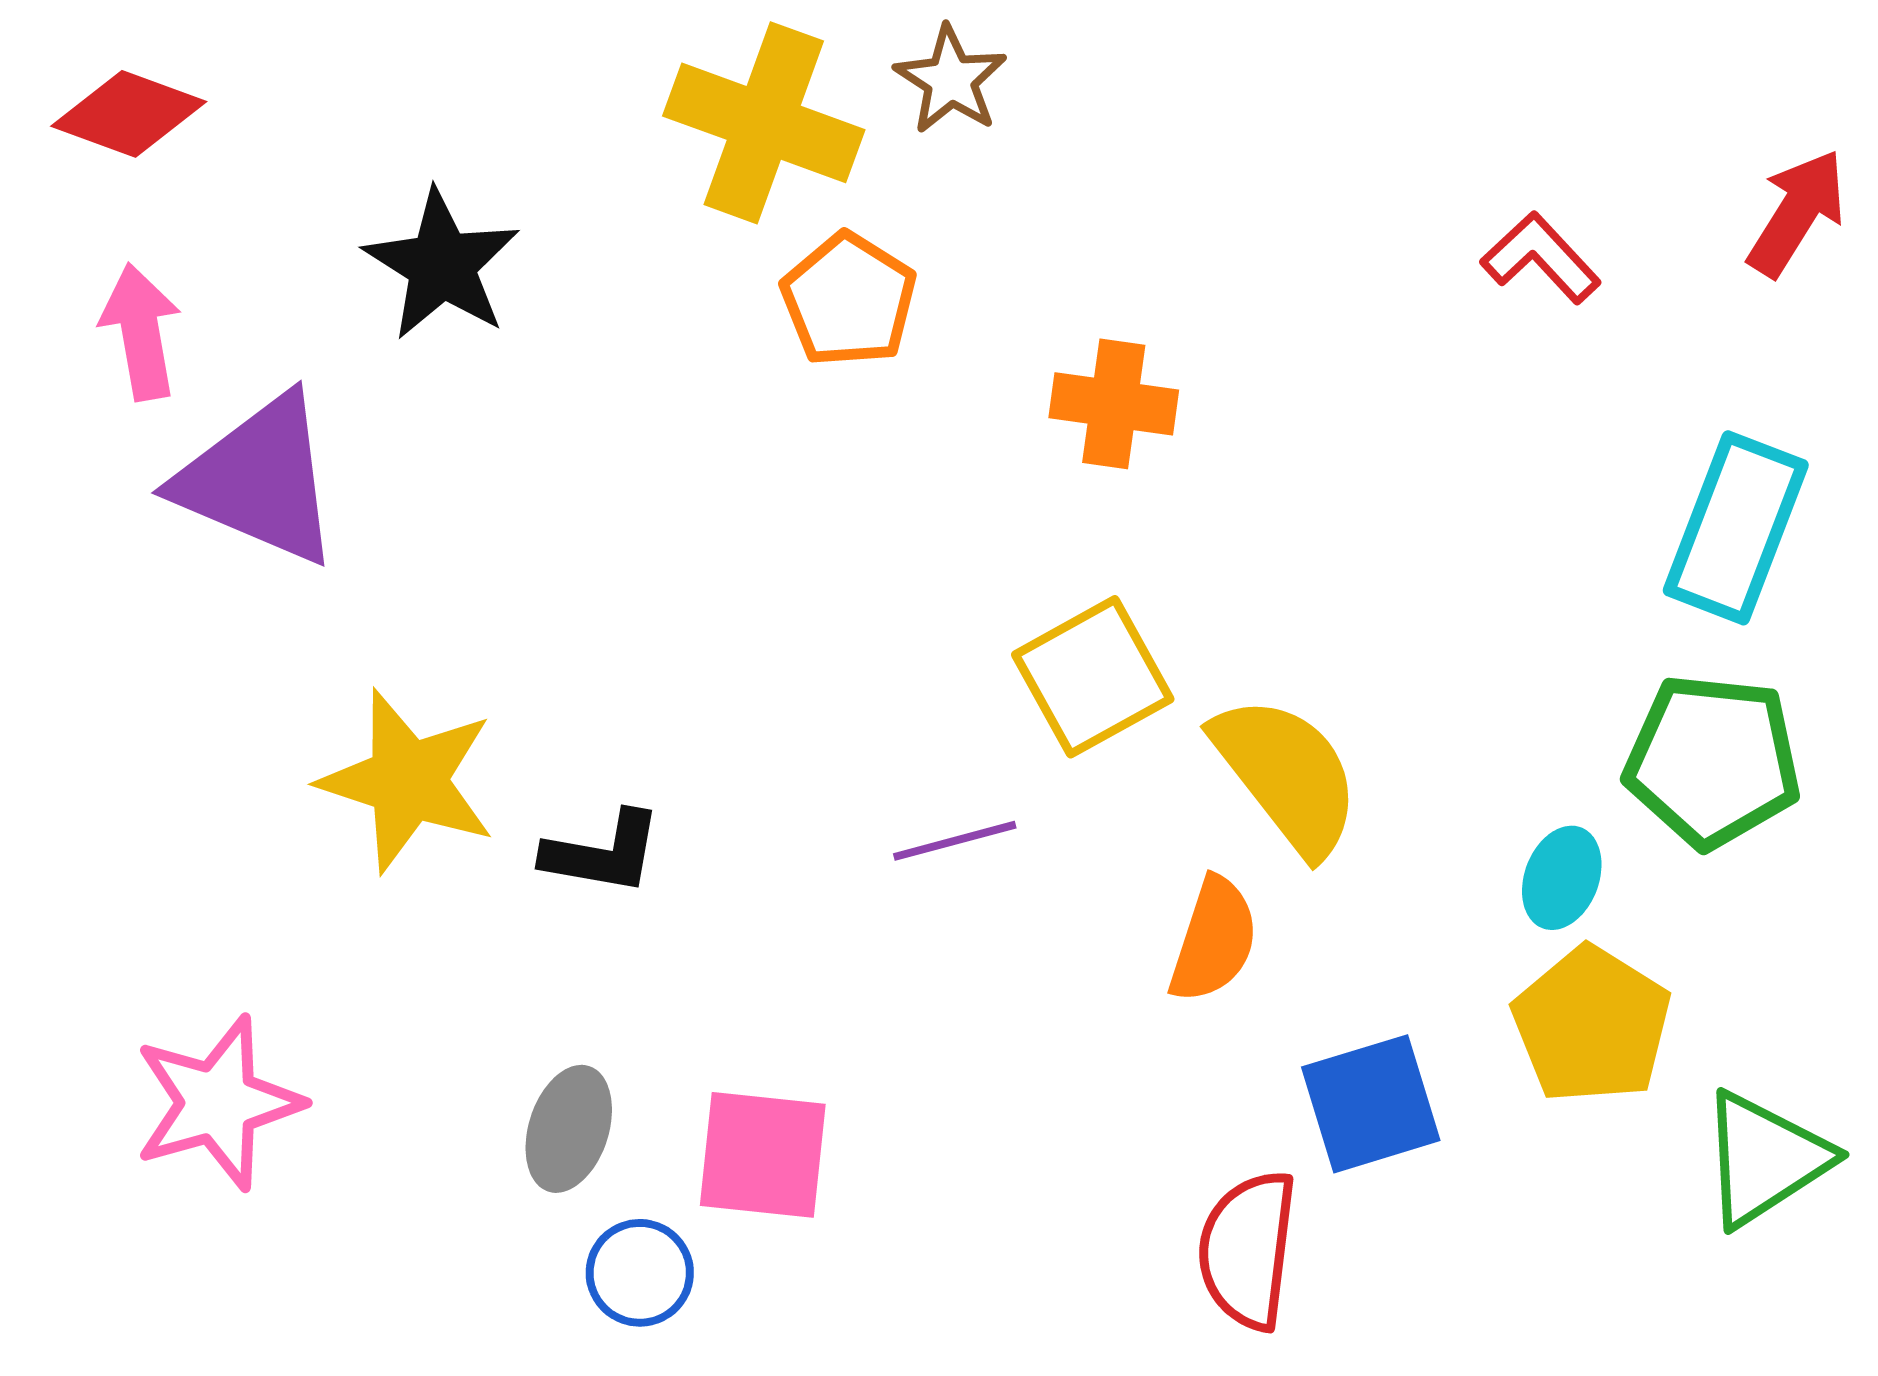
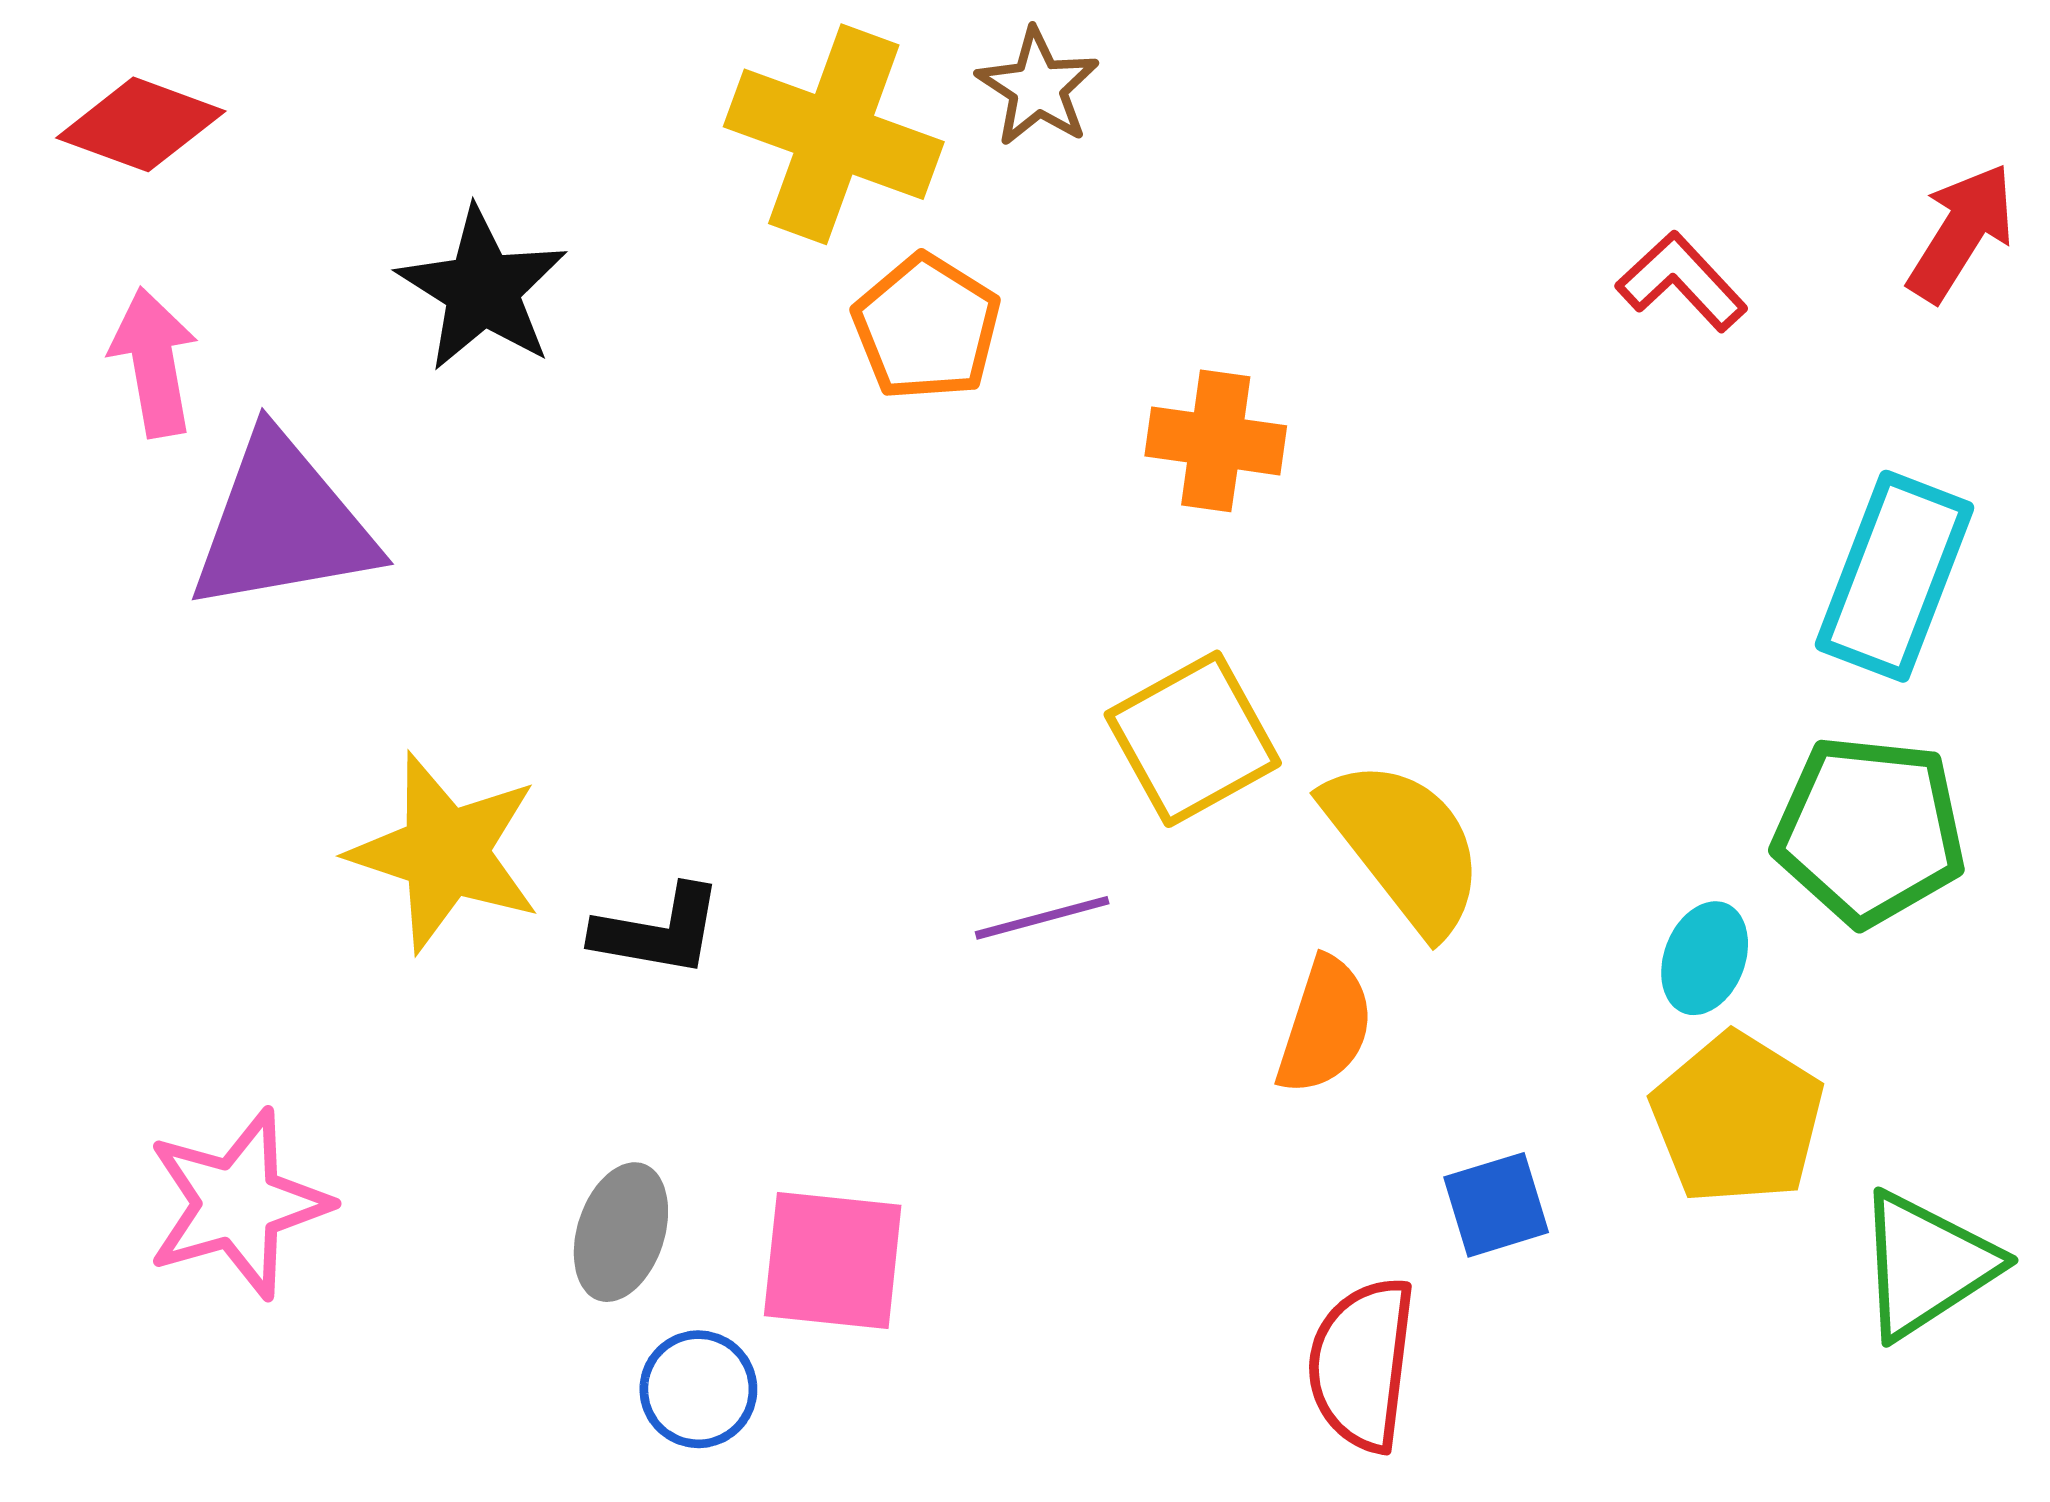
purple triangle: (259, 480) -> (283, 524), turned -33
blue square: (1371, 1104) -> (1496, 1205), size x0.7

